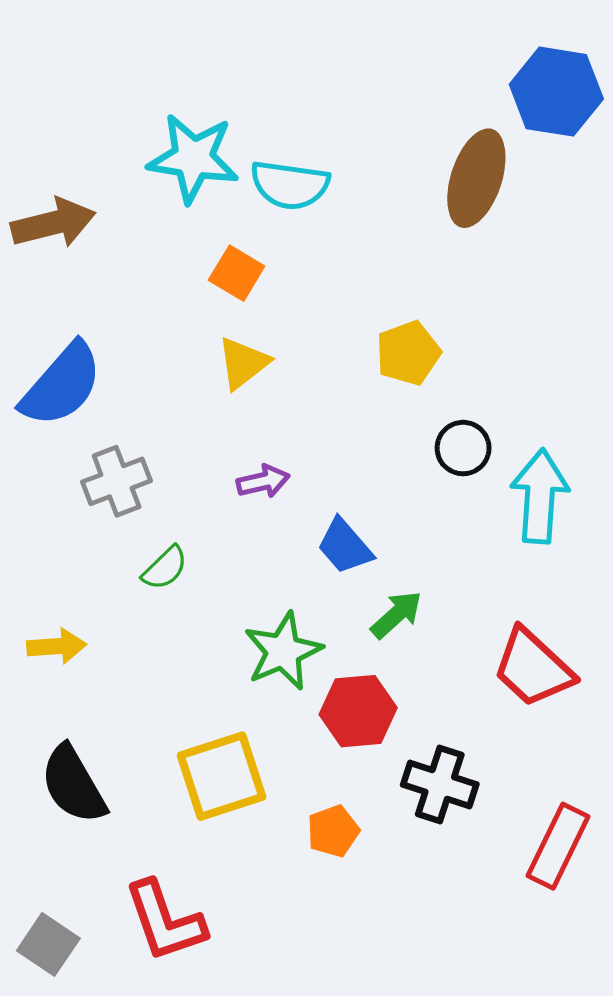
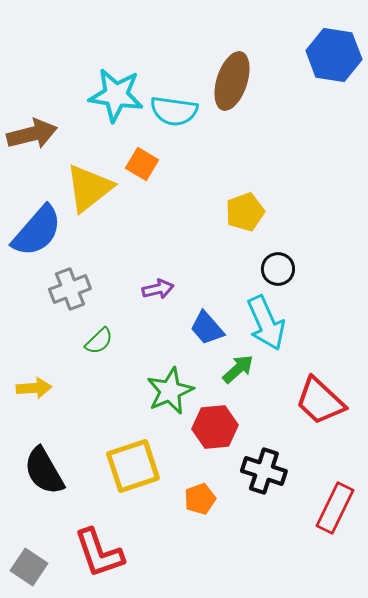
brown ellipse: (476, 178) -> (232, 81), moved
yellow triangle: (243, 363) -> (89, 188), moved, size x1.5
cyan arrow: (540, 496) -> (266, 323), moved, turned 152

